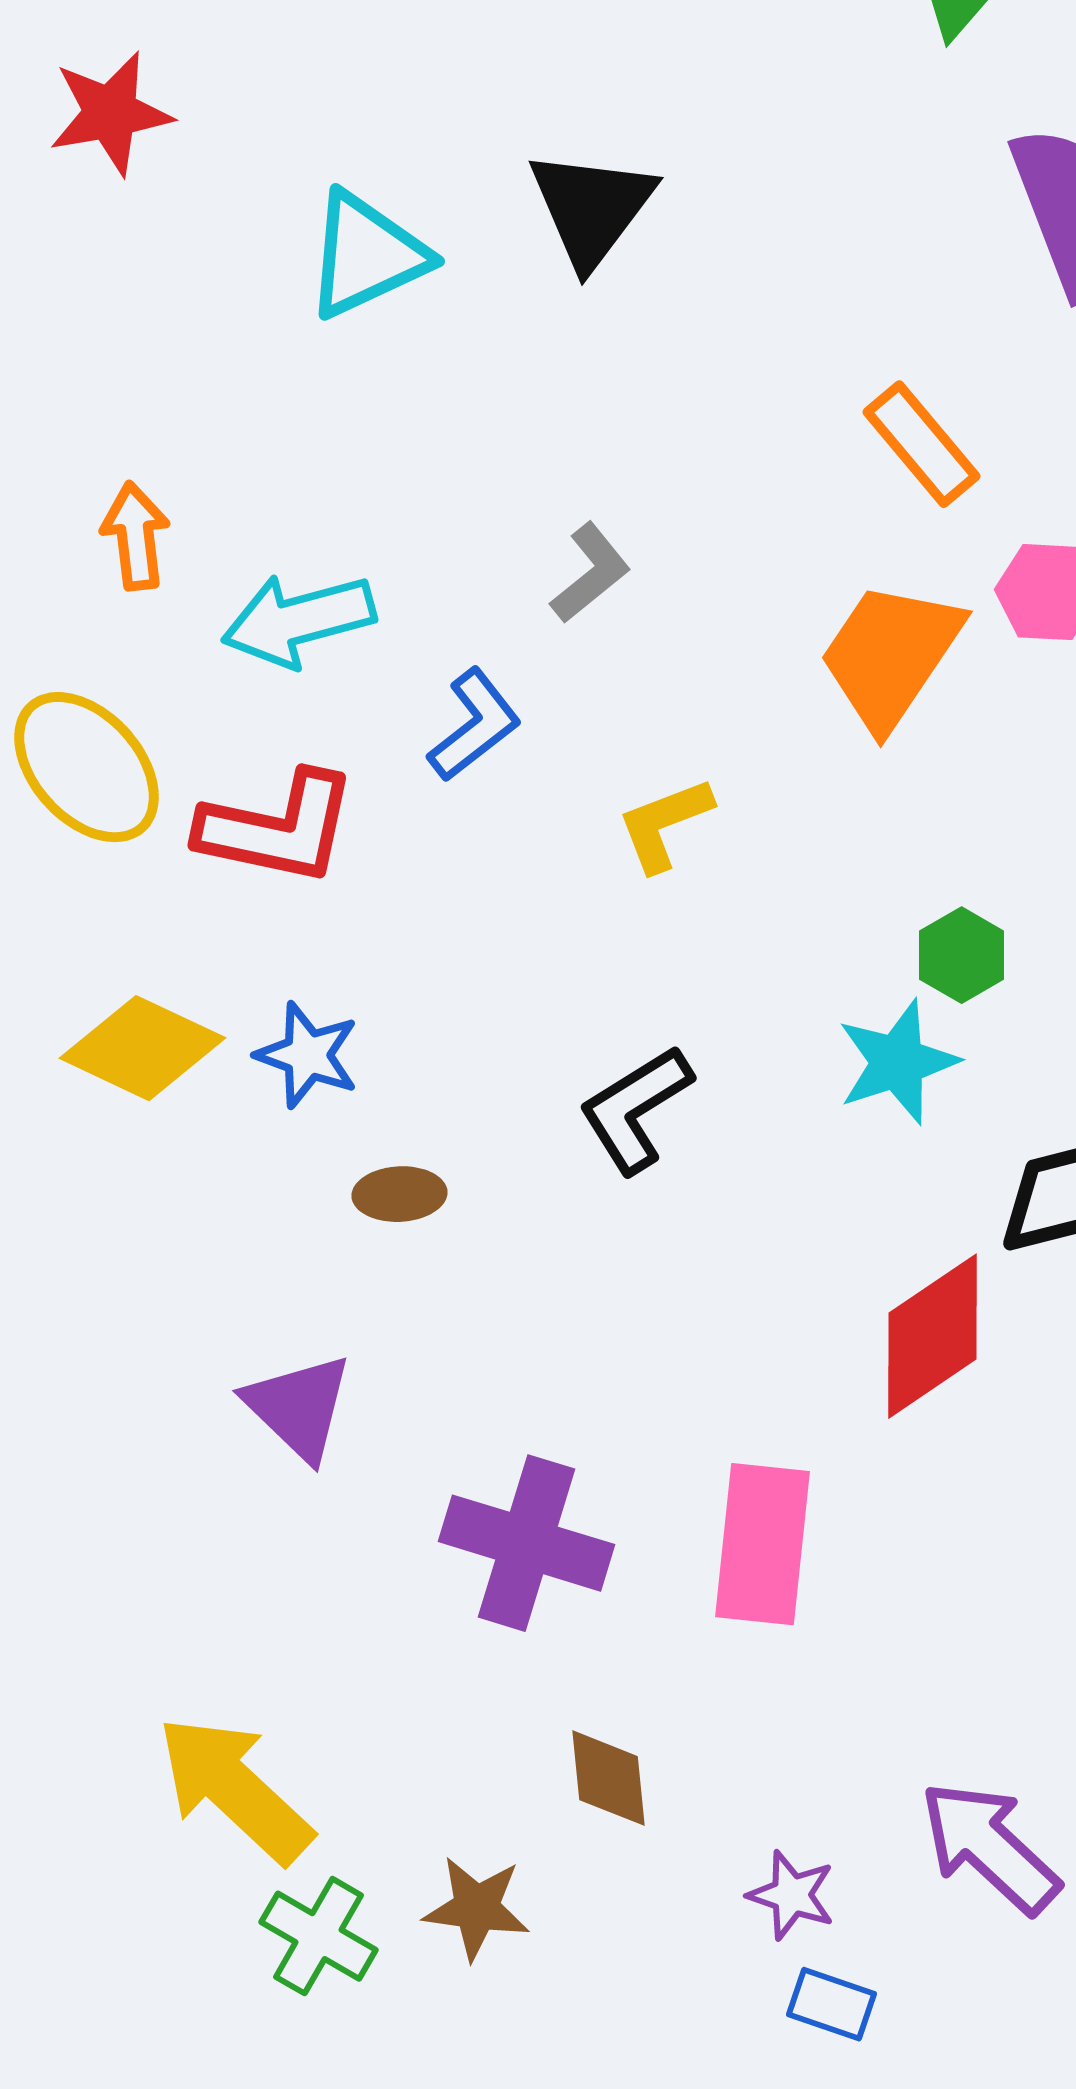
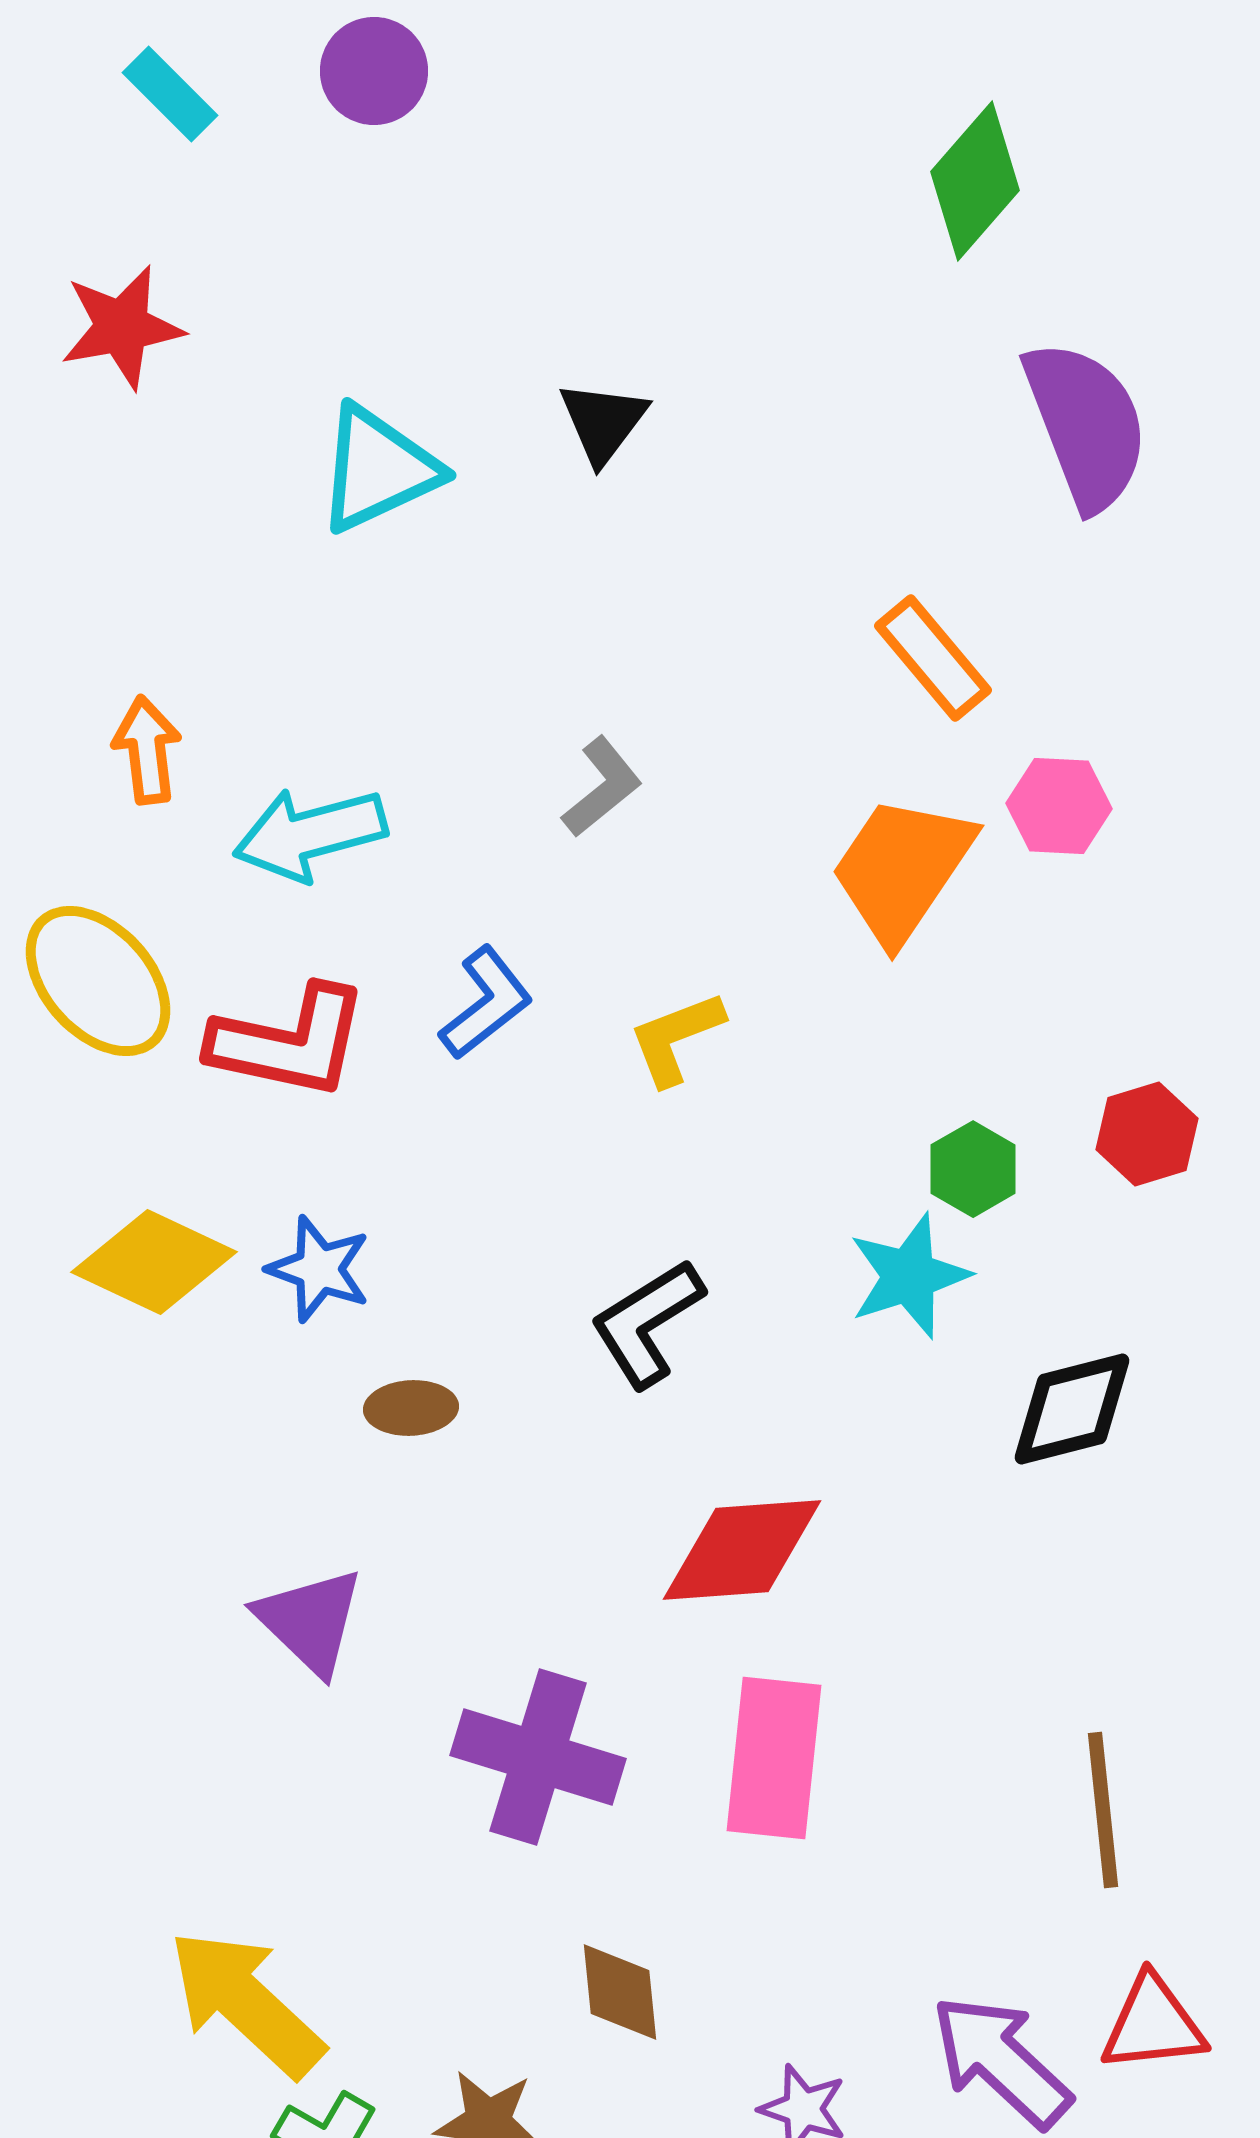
black triangle: (592, 208) -> (603, 422), size x0.7
blue L-shape: (474, 725) -> (486, 1003), moved
red diamond: (932, 1336) -> (742, 1550), moved, turned 30

